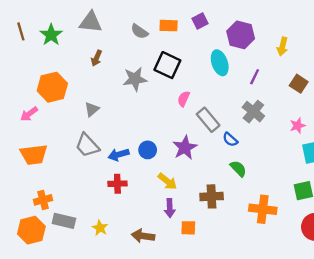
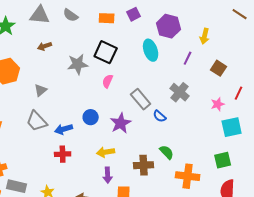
gray semicircle: (139, 31) -> (71, 15), moved
brown arrow: (96, 58) -> (45, 46), turned 48
purple line: (255, 77) -> (188, 58), moved
pink semicircle: (184, 99) -> (108, 81), moved
blue circle: (148, 150) -> (91, 117), moved
green semicircle: (238, 169) -> (167, 152), moved
yellow arrow: (167, 181) -> (106, 152), turned 132

